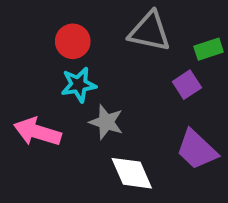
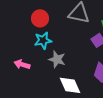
pink arrow: (37, 132) -> (22, 64), size x0.7

